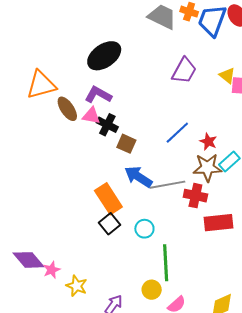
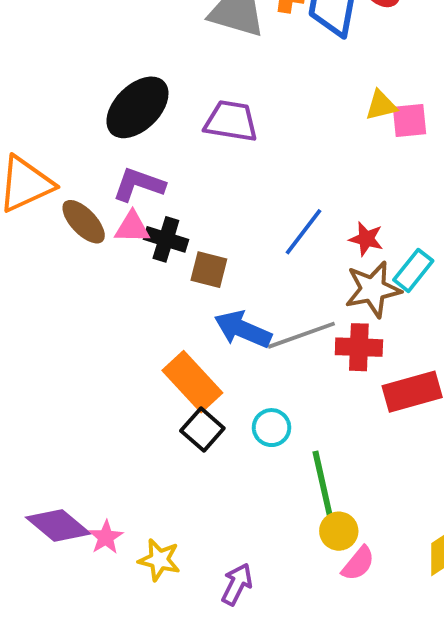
purple trapezoid: (184, 71) -> (231, 121), moved, turned -100
yellow triangle: (227, 76) -> (381, 105), turned -42
yellow circle: (152, 290) -> (339, 531), moved

